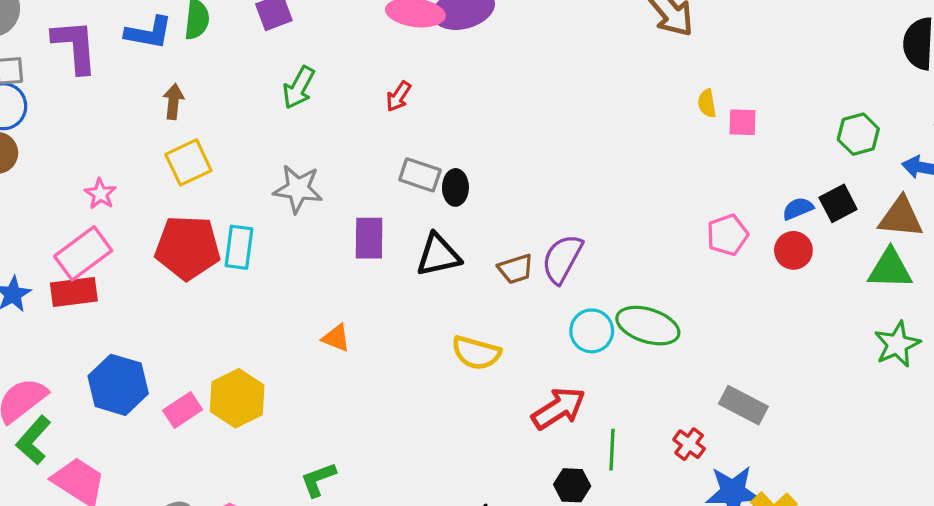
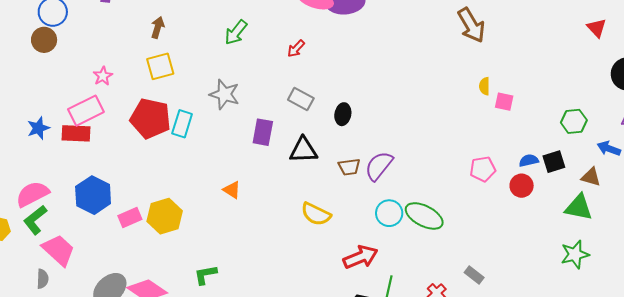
black ellipse: (455, 187) -> (343, 114), moved
brown triangle: (901, 217) -> (591, 177), size x0.7
gray rectangle: (743, 405) -> (474, 275), size x0.7

